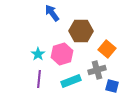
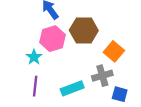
pink hexagon: (62, 54) -> (53, 39), moved

